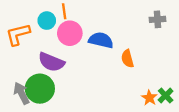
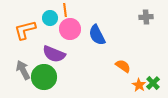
blue semicircle: (101, 40) -> (97, 35), turned -130
orange semicircle: (127, 59) -> (123, 66), moved, turned 140
gray arrow: (21, 93) -> (23, 70), moved

